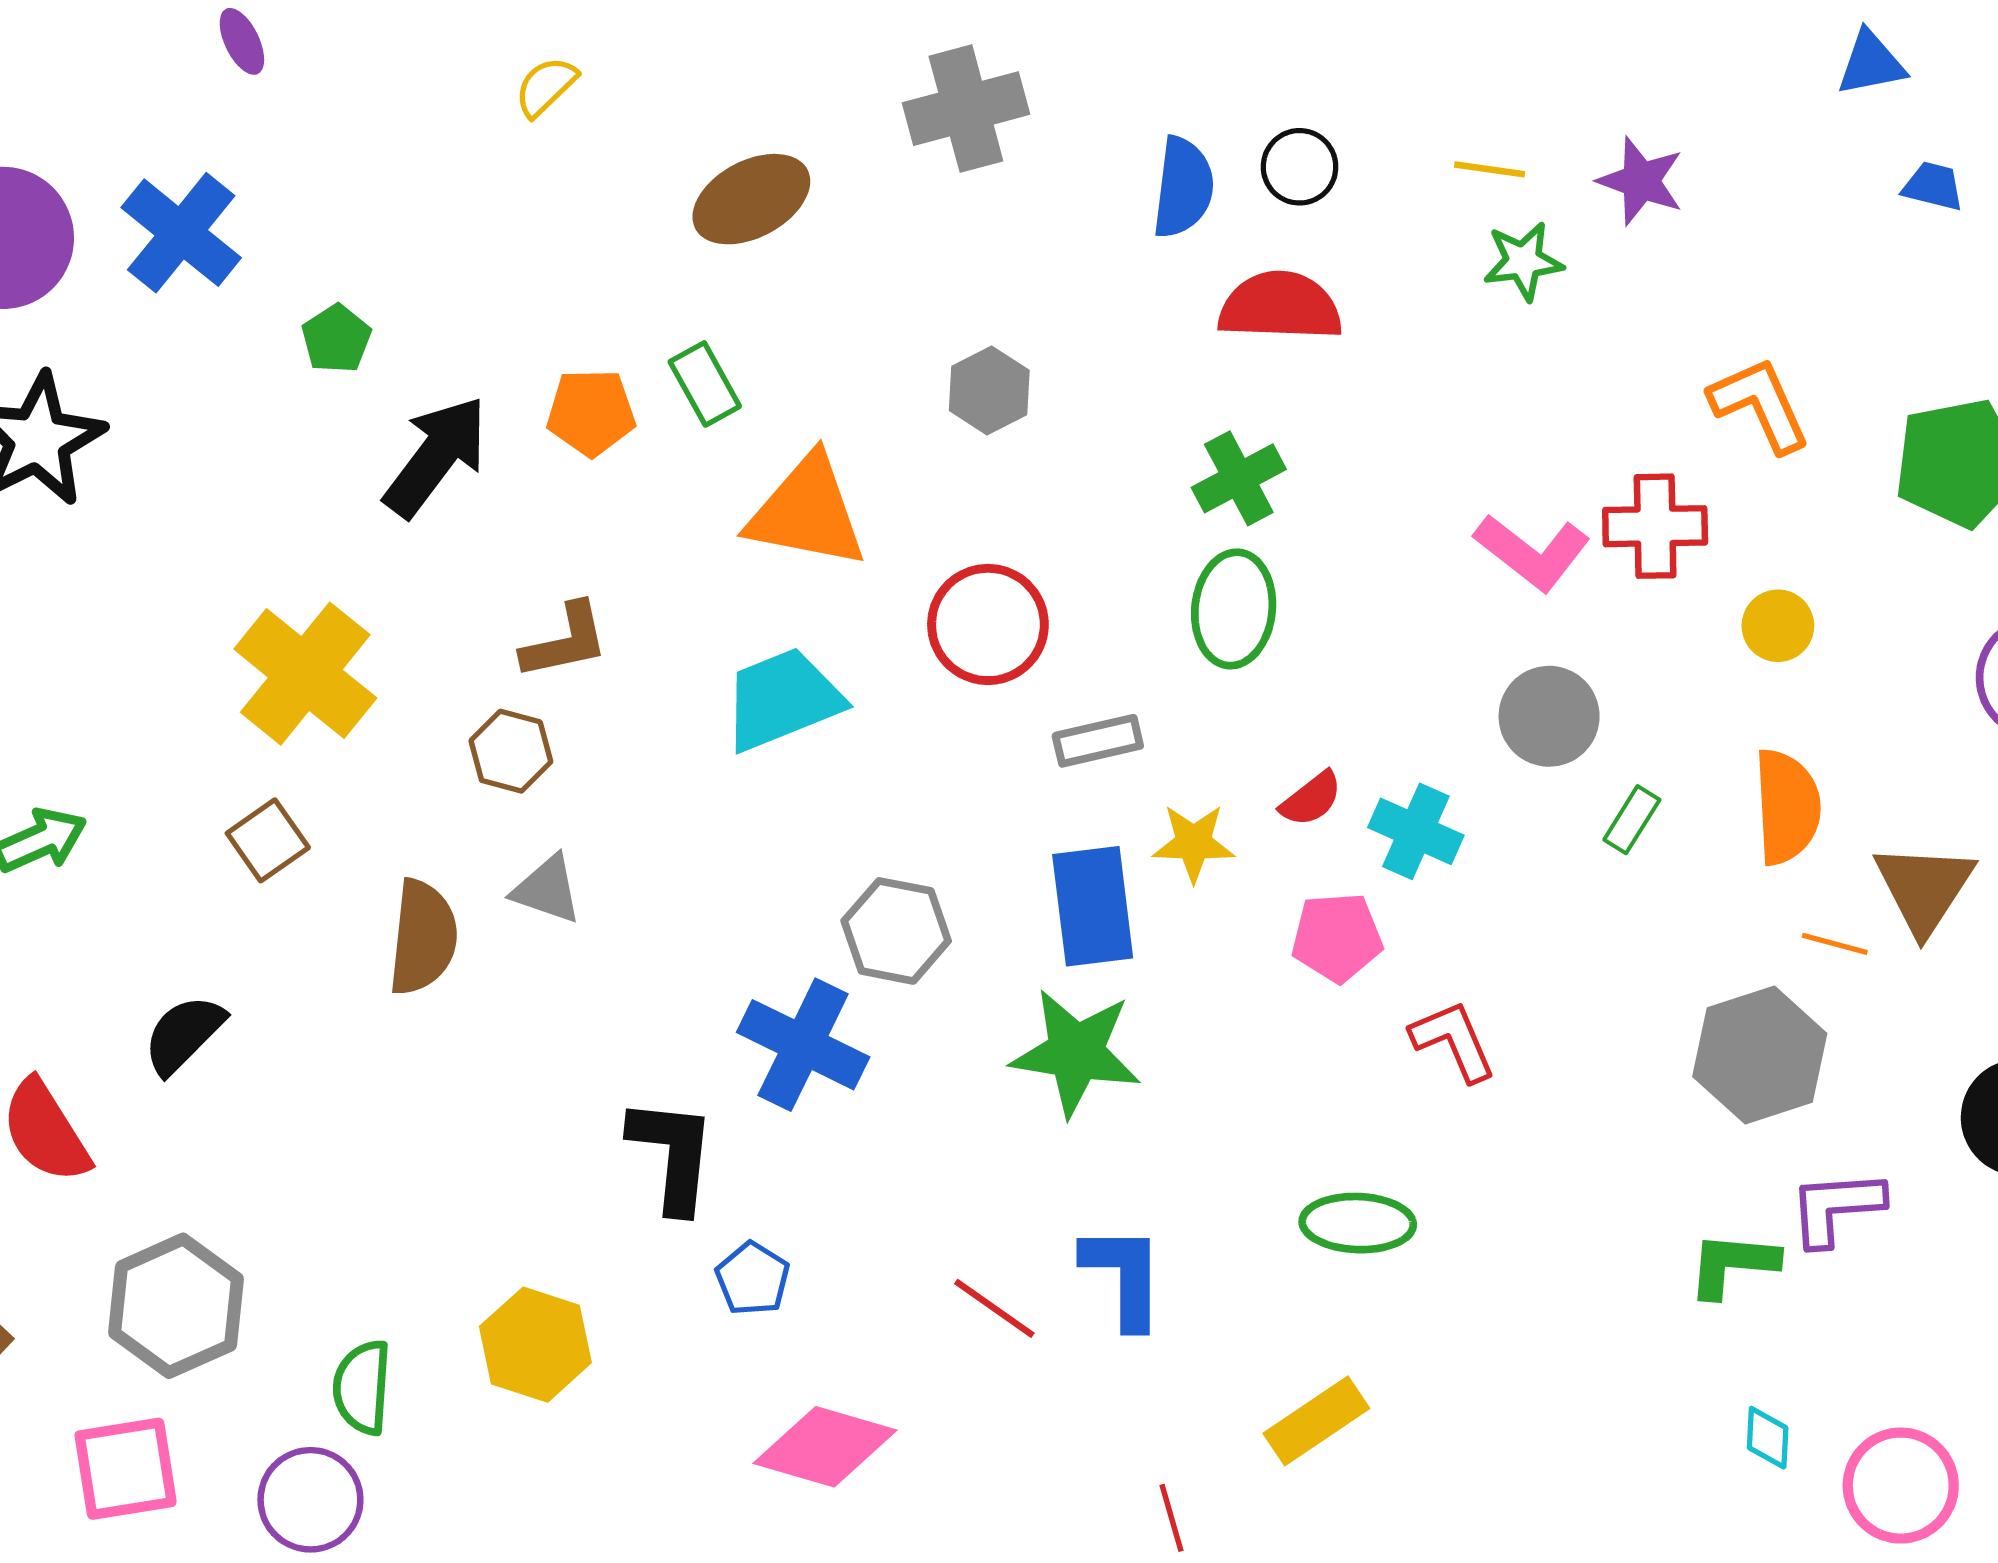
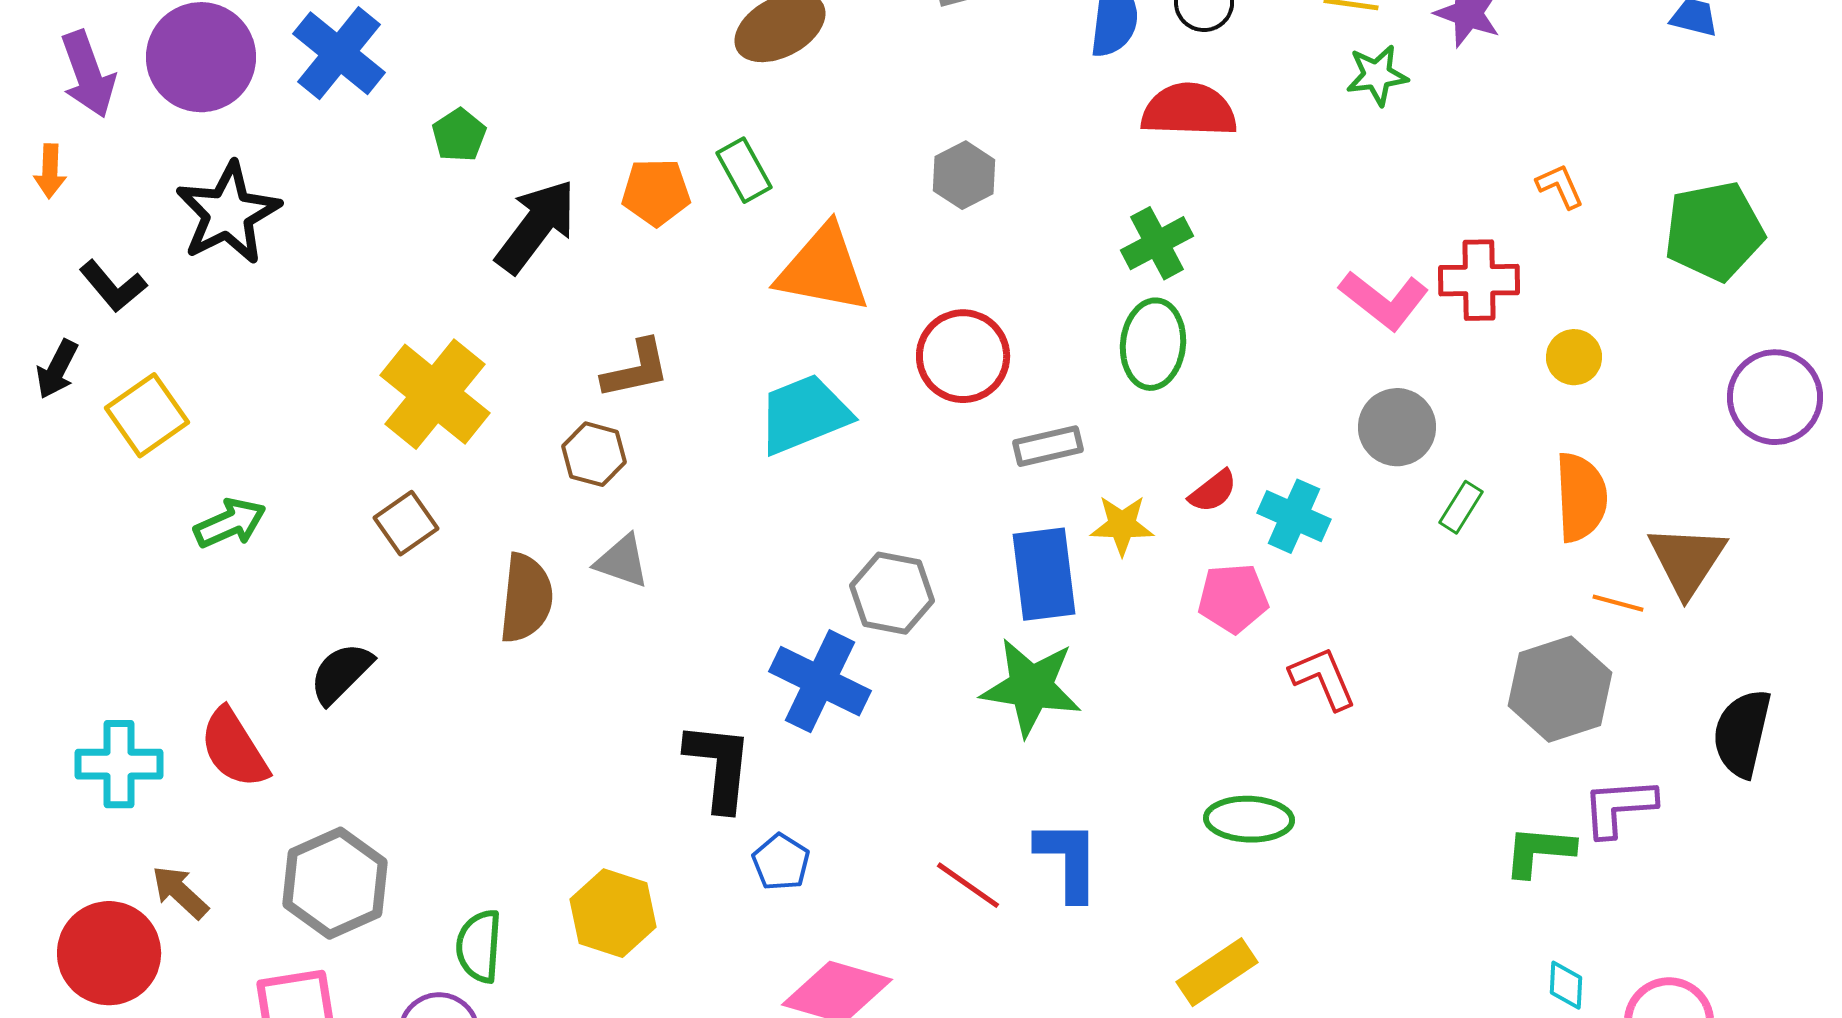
orange L-shape: (1760, 405) -> (1560, 186), size x0.6

